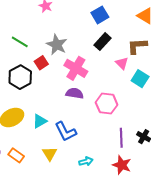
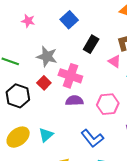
blue square: (100, 15) -> (69, 20), moved
red square: (41, 63) -> (44, 83), moved
blue L-shape: (66, 132) -> (92, 138), moved

